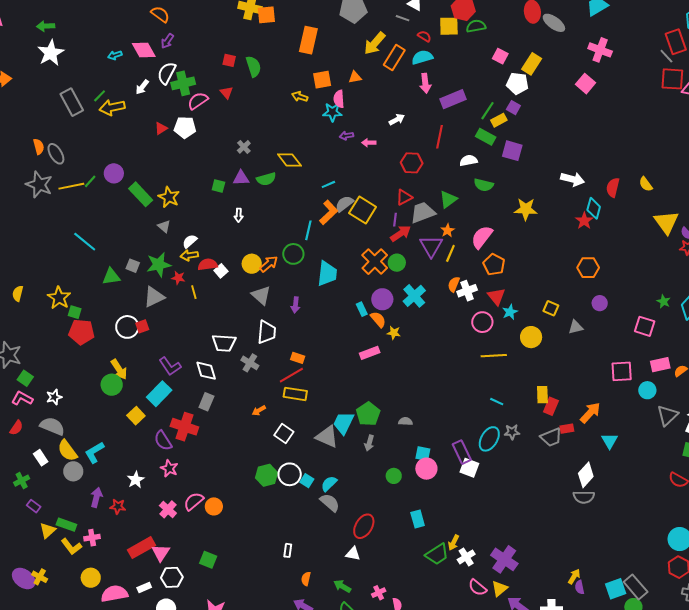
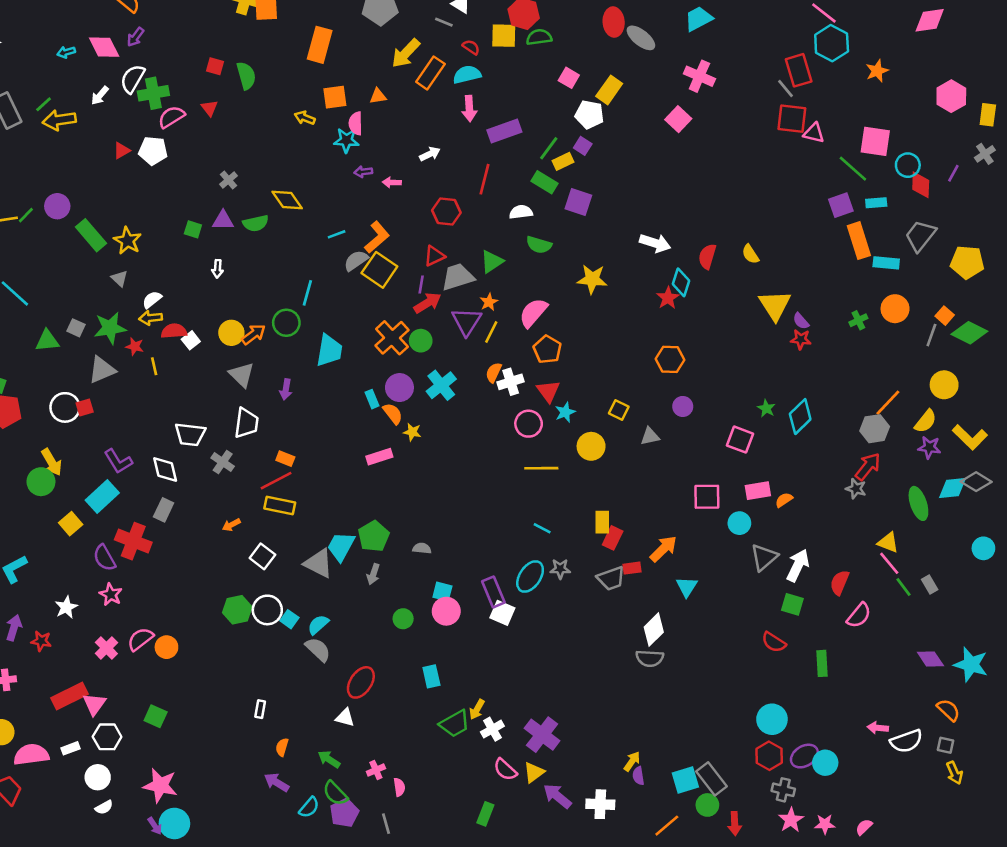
orange L-shape: (329, 212) -> (377, 237), moved

